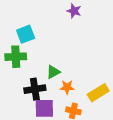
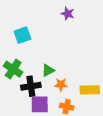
green cross: (16, 57) -> (13, 69), moved, turned 36
yellow rectangle: (98, 93) -> (90, 90), turned 30

